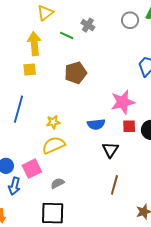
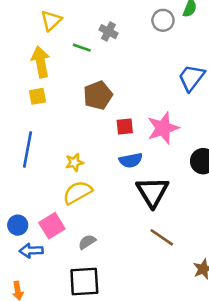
red square: (129, 126) -> (125, 126), moved
black triangle: (110, 150) -> (152, 192), size x1.5
brown line: (114, 185) -> (162, 237), turned -66
blue arrow: (14, 186) -> (31, 251), turned 78

